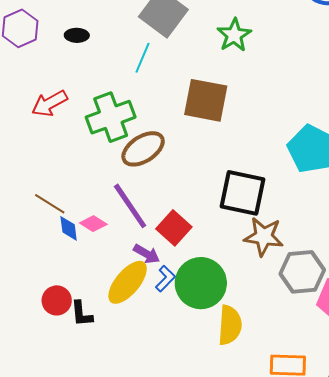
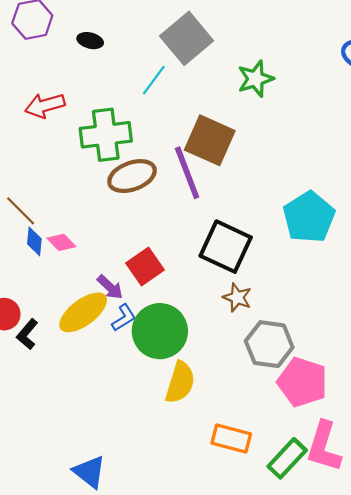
purple line: (130, 206) -> (187, 173), moved
brown star: (264, 236) -> (237, 298), size x0.7
black L-shape: (82, 314) -> (27, 334), turned 32

